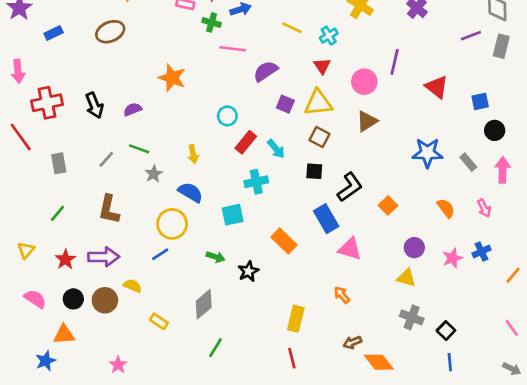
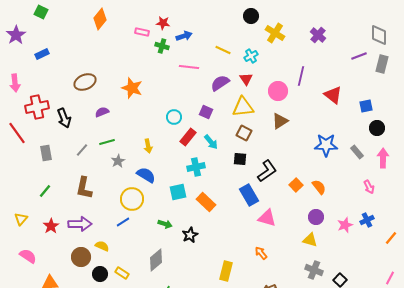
brown ellipse: (110, 32) -> (85, 82), moved
pink line: (233, 49) -> (189, 67), moved
purple semicircle: (266, 71) -> (220, 83), moved
purple square: (285, 104) -> (206, 112), moved
black arrow: (94, 105) -> (64, 118), moved
green line: (139, 149) -> (107, 142), turned -35
orange semicircle: (446, 208) -> (319, 187), moved
orange rectangle: (284, 241) -> (206, 202), moved
black circle: (73, 299) -> (100, 274), moved
pink line: (512, 328) -> (390, 278), turned 64

